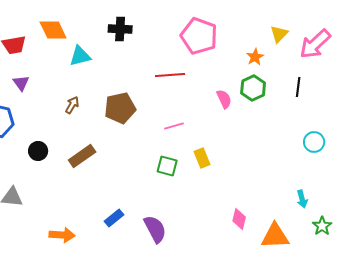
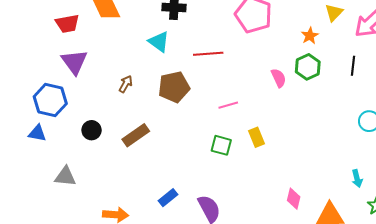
cyan triangle: (80, 56) -> (159, 42), moved, turned 50
red line: (170, 75) -> (208, 54), moved
purple triangle: (21, 83) -> (74, 62), size x1.6

